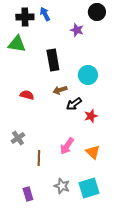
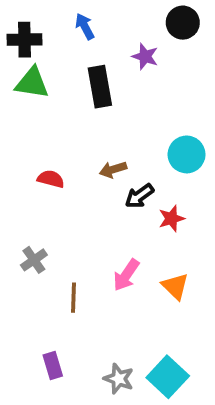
black cross: (25, 17) -> (24, 40), moved
black rectangle: (53, 60) -> (100, 87), moved
cyan circle: (88, 75) -> (187, 154), moved
gray star: (62, 186) -> (119, 379), moved
cyan square: (89, 188) -> (168, 377), moved, turned -30

